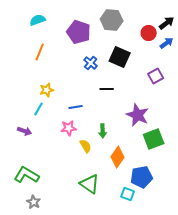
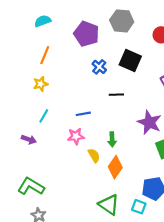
yellow star: (47, 90) -> (41, 84), moved
orange diamond: (118, 157) -> (115, 167), moved
green triangle: (90, 184) -> (109, 205), moved

